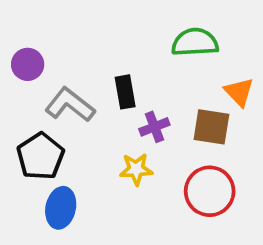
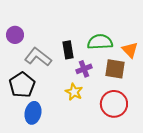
green semicircle: (195, 42) -> (100, 42), moved
yellow star: (136, 169) -> (74, 92), turned 30

